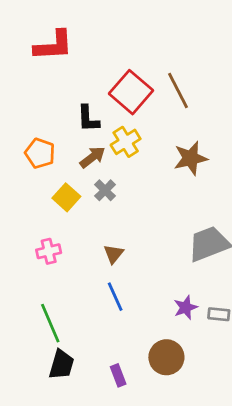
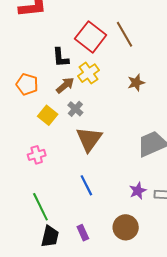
brown star: (191, 158) -> (136, 83), size x0.7
brown triangle: (114, 254) -> (89, 139), moved, size x1.8
purple rectangle: (118, 375) -> (83, 233), moved

